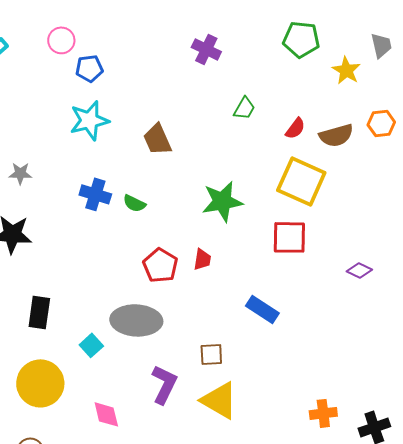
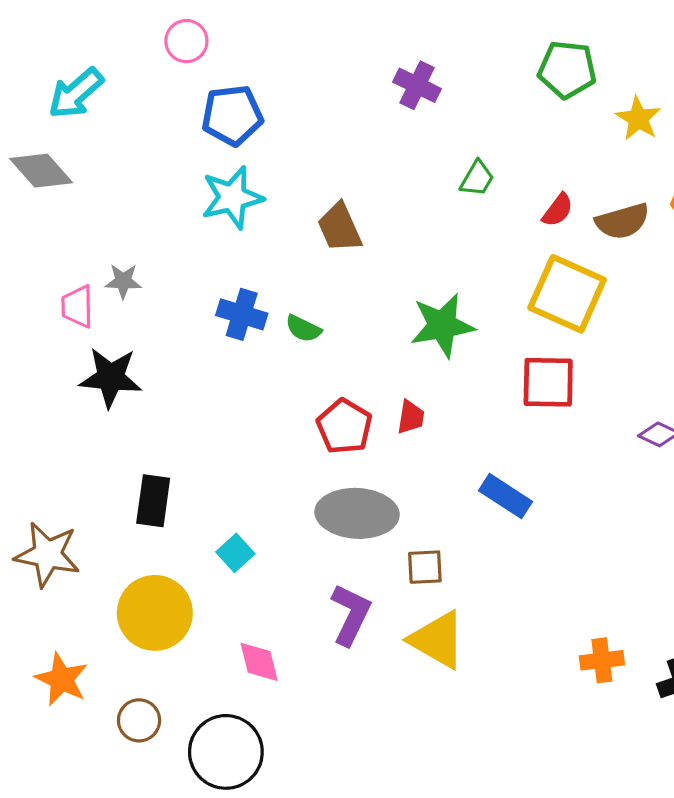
pink circle: (61, 40) -> (186, 41), moved
blue pentagon: (89, 68) -> (232, 115), size x1.4
gray ellipse: (136, 320) -> (357, 513), moved

